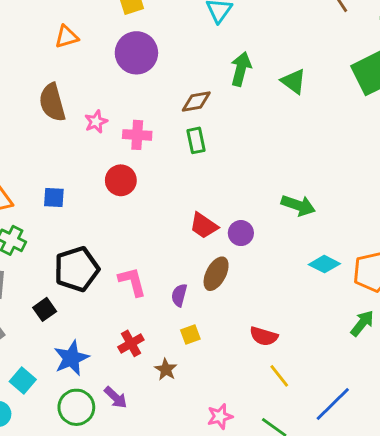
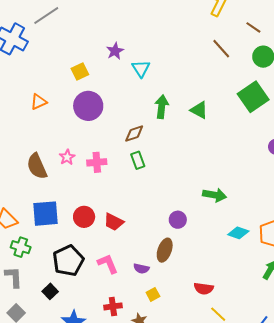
brown semicircle: (52, 102) -> (37, 166), moved
red circle: (121, 180) -> (84, 217), moved
blue square: (54, 198) -> (46, 214), size x1.8
red trapezoid: (204, 226) -> (114, 222), moved
purple semicircle: (179, 295) -> (141, 268), turned -84
red cross: (131, 343) -> (113, 306), turned 30

